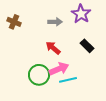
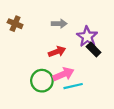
purple star: (81, 14) -> (87, 37), moved
red arrow: (53, 48) -> (57, 52), turned 119

